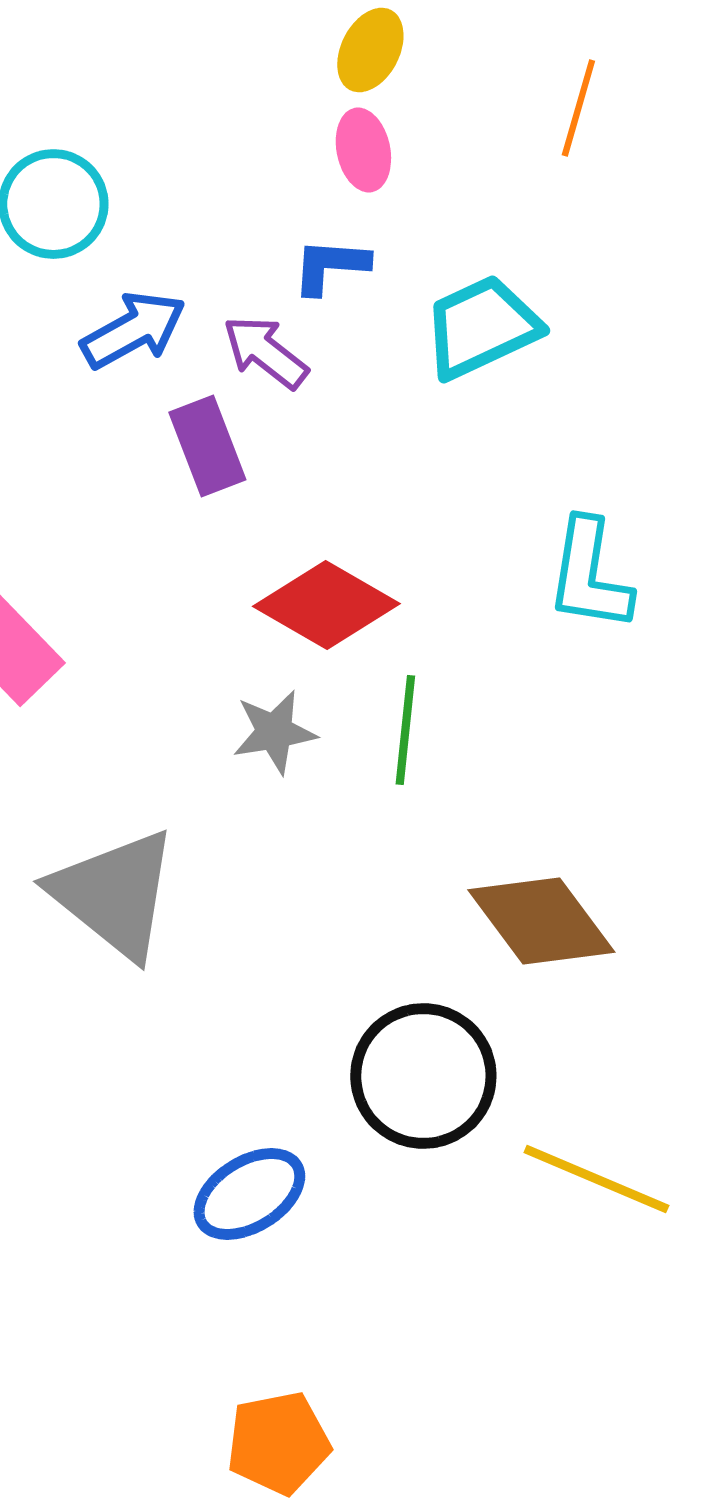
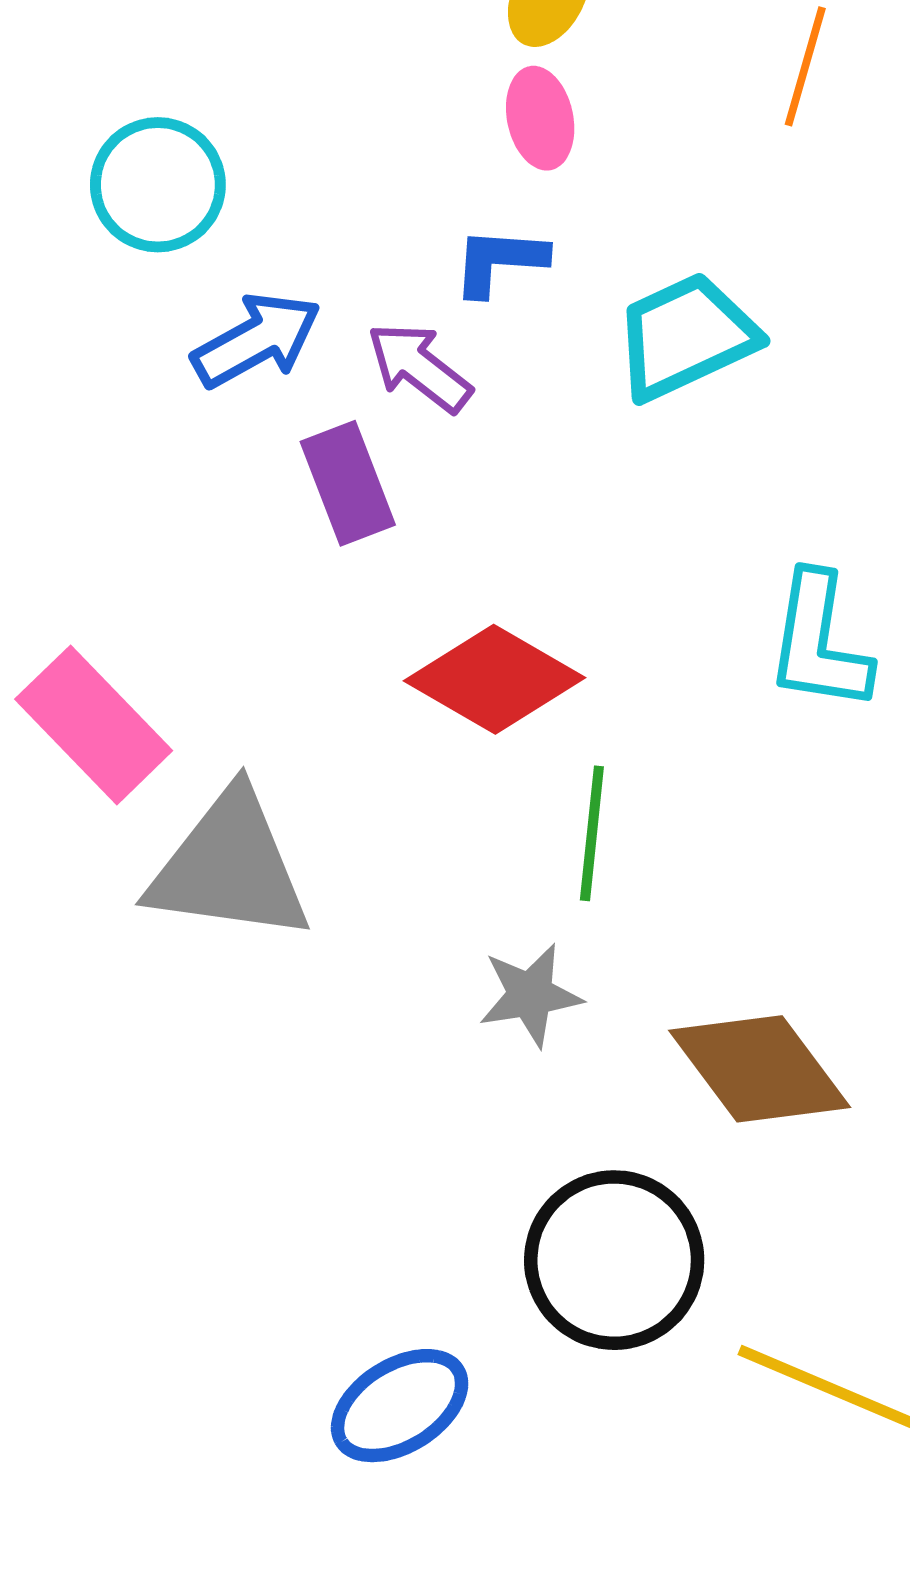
gray star: (274, 732) -> (530, 995), moved
gray triangle: (114, 894) -> (229, 867), moved, turned -31

